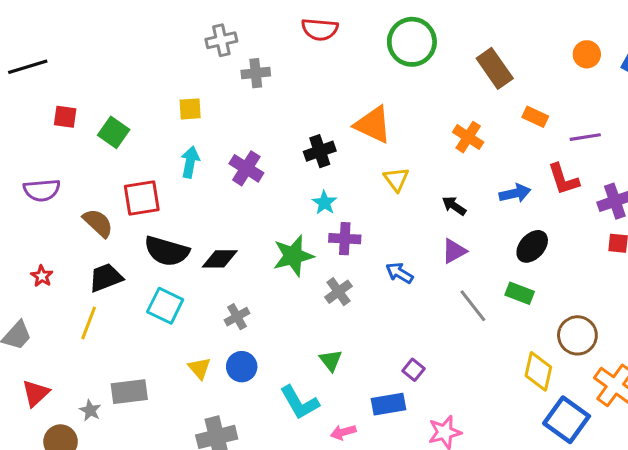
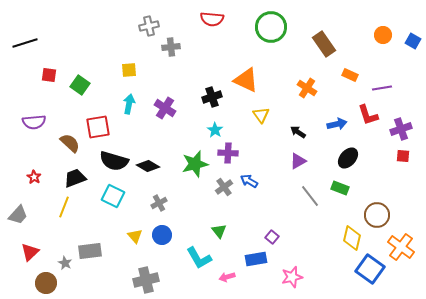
black diamond: (220, 259) -> (148, 166), turned 30
blue arrow: (399, 273) -> (249, 181), moved

